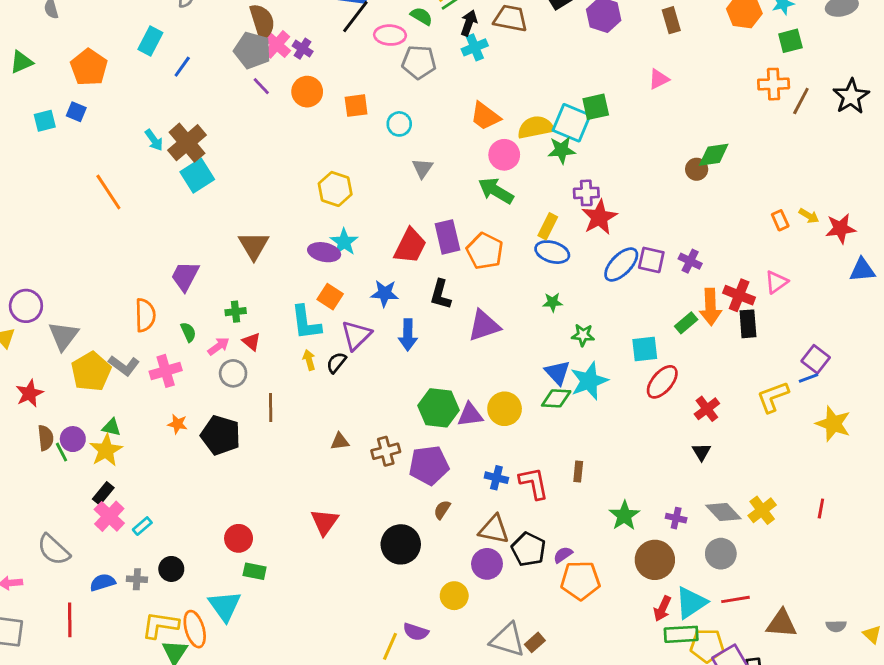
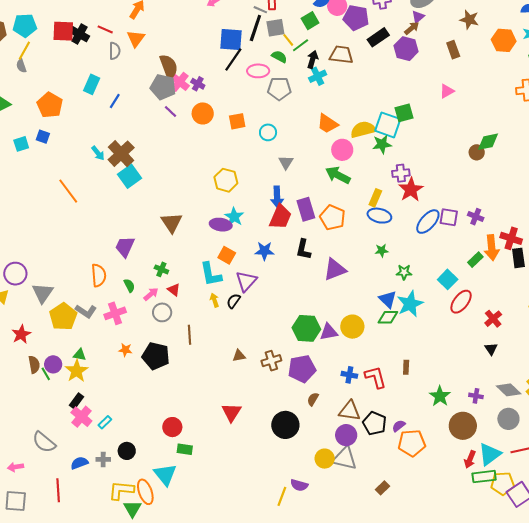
green cross: (236, 312) -> (161, 269), turned 32
blue arrow: (408, 335) -> (277, 197), moved
cyan square: (645, 349) -> (448, 279), turned -36
gray triangle: (508, 640) -> (345, 458), moved

